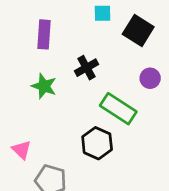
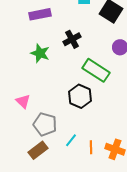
purple rectangle: (44, 34) -> (40, 14), turned 75

